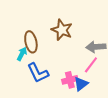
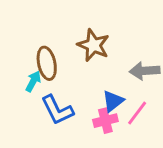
pink line: (91, 65) -> (137, 113), moved
blue triangle: (81, 84) -> (113, 101), moved

